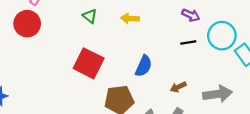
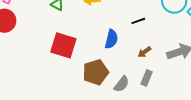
black line: (188, 42) -> (138, 21), moved

